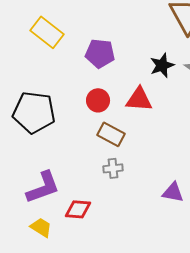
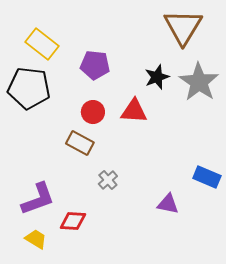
black pentagon: (34, 112) -> (29, 88), moved
brown rectangle: (111, 134) -> (80, 143), moved
gray cross: (113, 168) -> (108, 180), turned -36

